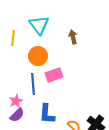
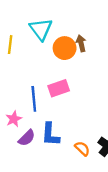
orange circle: (38, 56) -> (65, 48), moved
purple semicircle: (17, 115) -> (27, 138), moved

